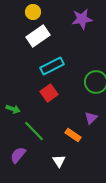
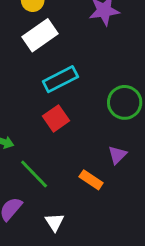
white triangle: (59, 161) -> (55, 222), moved

